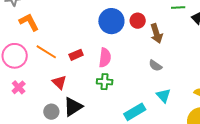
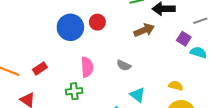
brown arrow: (156, 34) -> (144, 30), moved, turned -84
pink semicircle: (105, 58) -> (87, 67), moved

